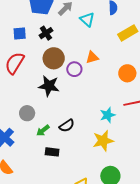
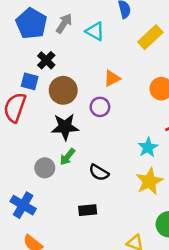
blue square: (20, 34) -> (30, 81), moved, turned 32
purple circle: (74, 69) -> (100, 107), moved
black semicircle: (67, 126) -> (99, 172), turned 77
green arrow: (43, 130) -> (67, 157), moved

